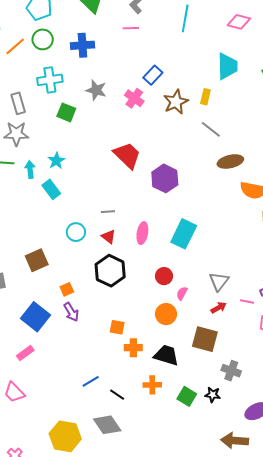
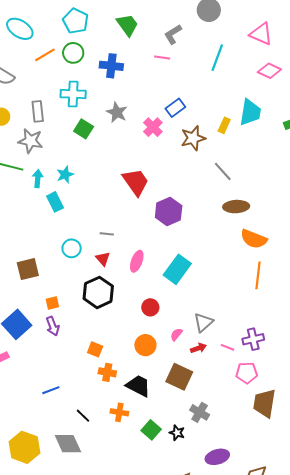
yellow rectangle: (205, 97) -> (224, 125), moved
pink semicircle: (182, 293) -> (176, 334), moved
blue line: (91, 381) -> (51, 390), moved

